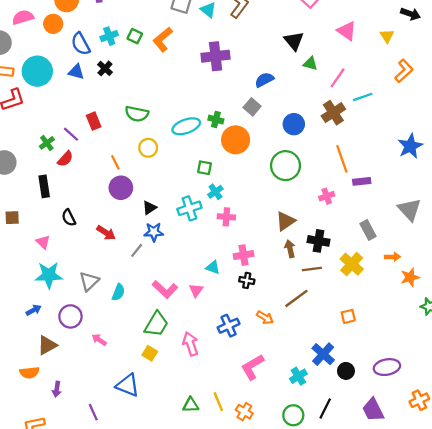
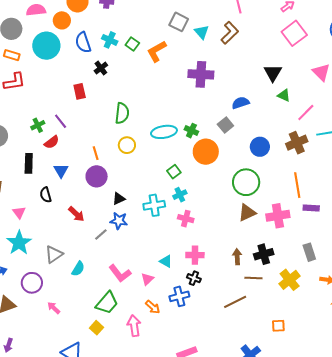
cyan cross: (109, 36) -> (110, 40), turned 35
cyan circle: (37, 71) -> (46, 46), moved
blue triangle: (76, 72) -> (61, 171), moved, turned 35
green semicircle: (137, 114) -> (122, 113), turned -105
red rectangle: (94, 121) -> (80, 91), moved
green square: (204, 168) -> (174, 172), turned 32
pink cross: (327, 196) -> (278, 216), size x1.6
brown triangle: (286, 221) -> (247, 213), moved
black cross: (319, 241) -> (264, 254), turned -36
cyan star: (49, 275) -> (19, 243), turned 30
orange arrow: (265, 318) -> (153, 307), moved
blue cross: (229, 326) -> (179, 296), moved

